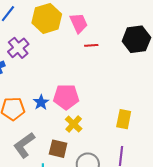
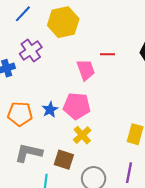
pink trapezoid: (79, 23) -> (86, 70), moved
gray L-shape: (24, 145) -> (29, 153), turned 44

